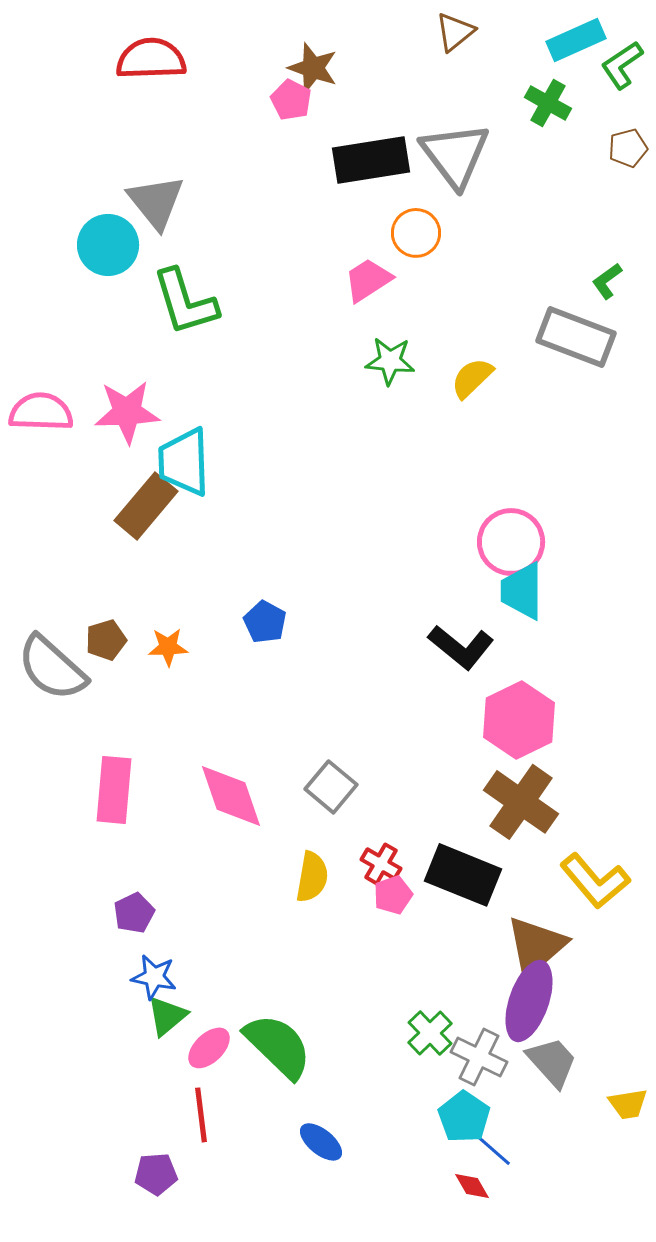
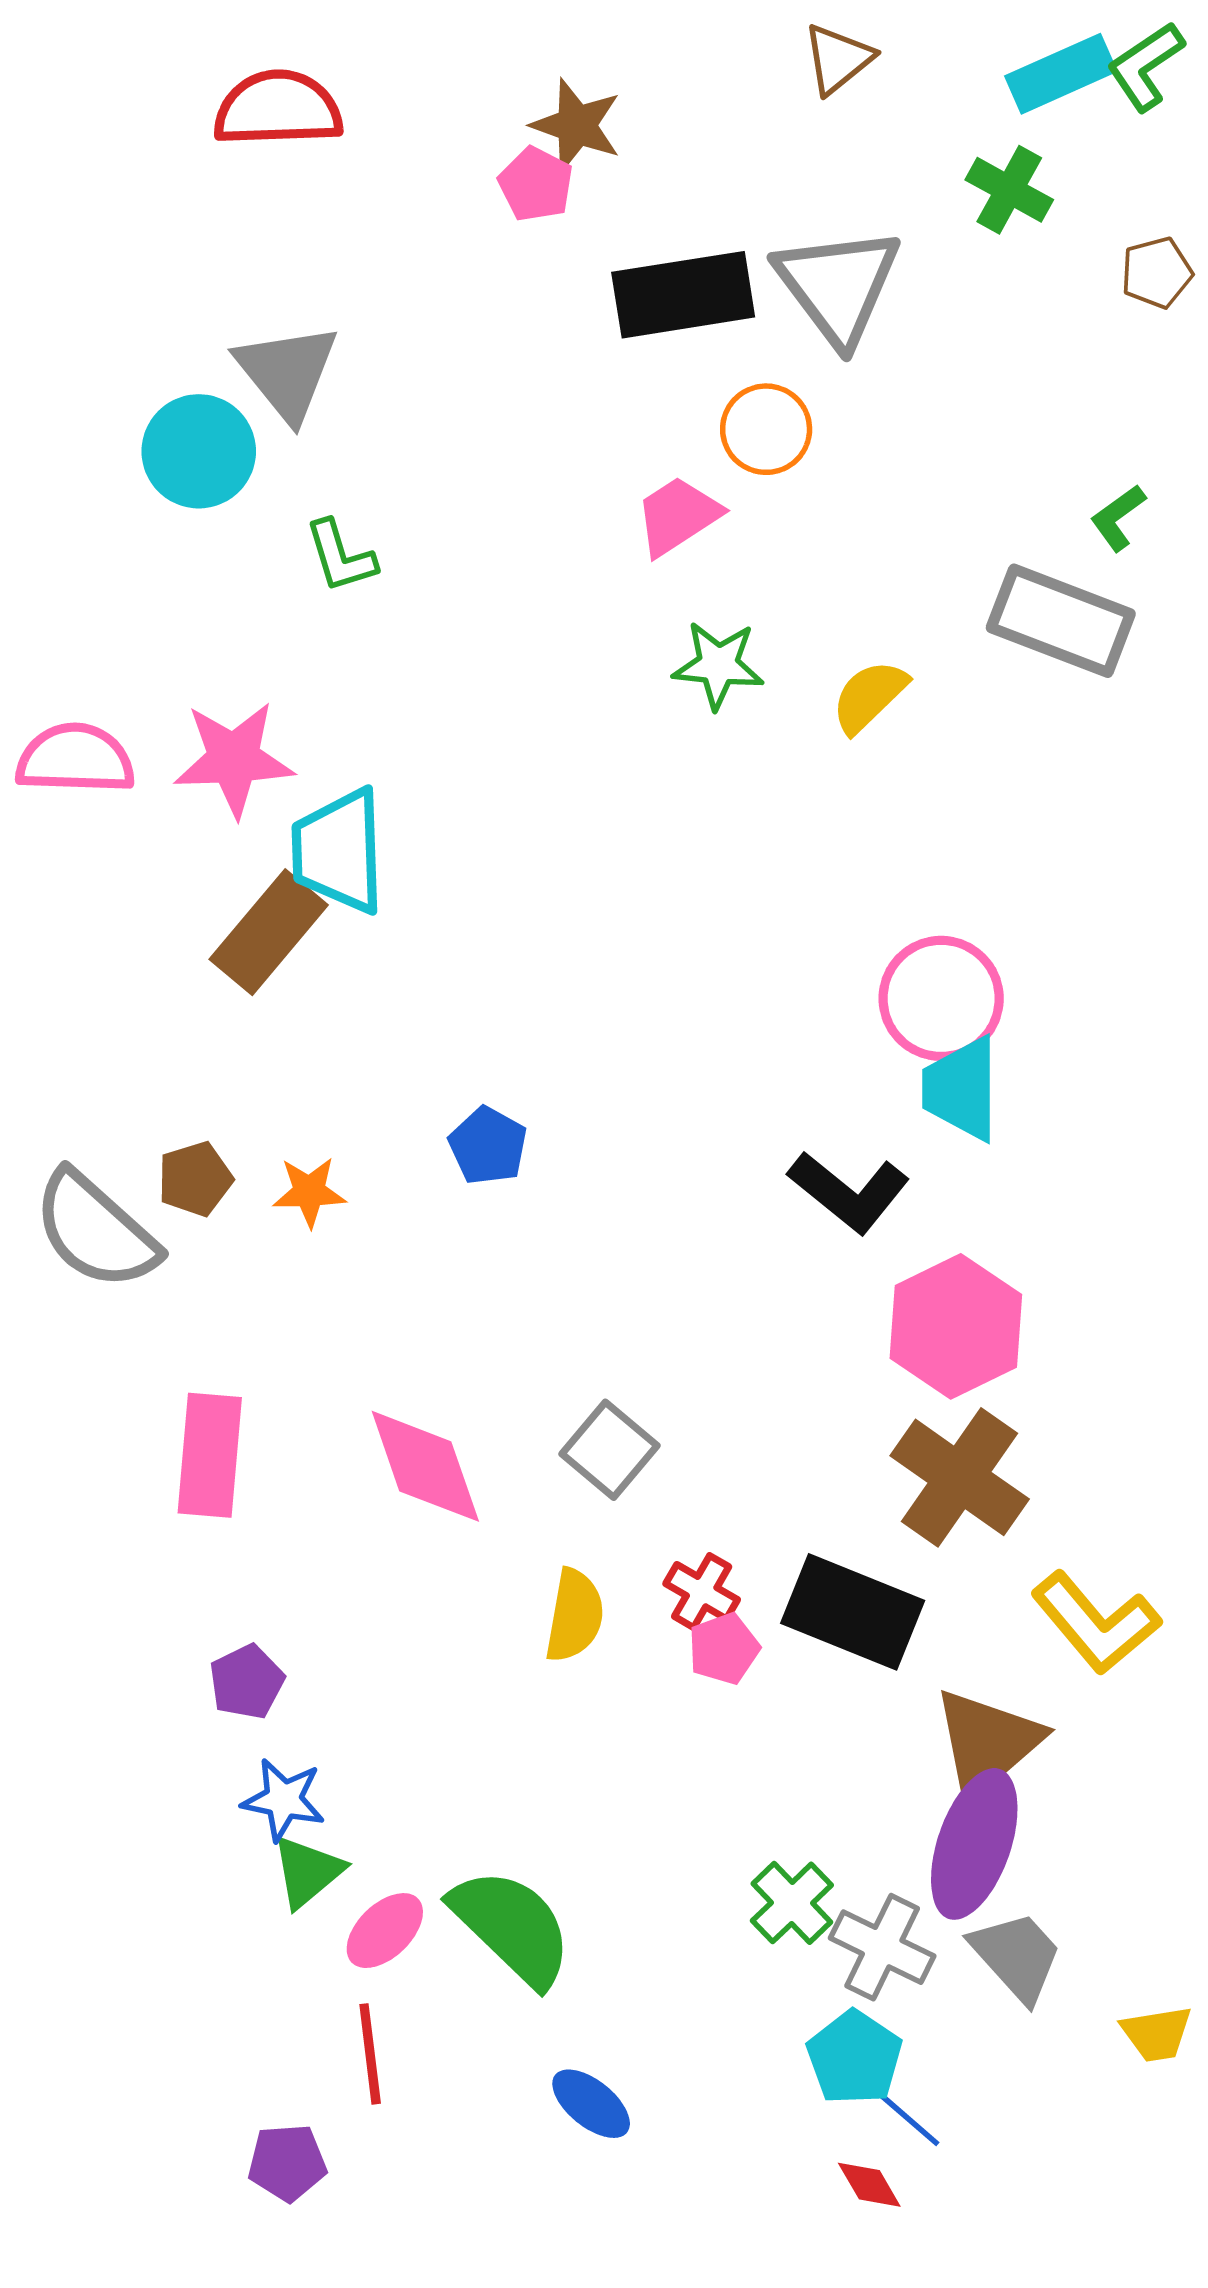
green L-shape: (622, 65) -> (1146, 66), moved
green L-shape: (185, 302) -> (341, 556), size x0.6

